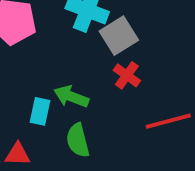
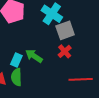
green semicircle: (78, 140) -> (16, 77), moved

